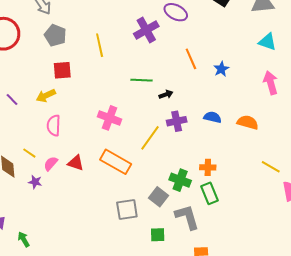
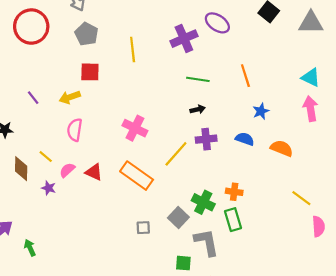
cyan triangle: (268, 42) -> (311, 78), moved
orange line: (191, 59) -> (245, 76), moved
blue star: (221, 69) -> (261, 111), moved
green line: (142, 80) -> (198, 79), moved
gray square: (127, 210) -> (143, 228), size x0.6
green square: (158, 235) -> (183, 263), moved

